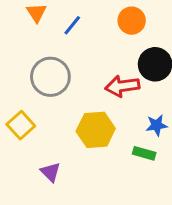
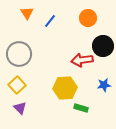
gray circle: (50, 77) -> (19, 54), moved
green rectangle: (144, 153) -> (81, 108), moved
purple triangle: (50, 172) -> (20, 108), moved

